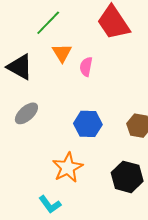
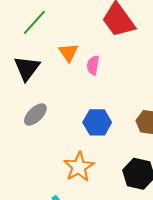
green line: (48, 23) -> (34, 22), moved
black triangle: (20, 67) -> (27, 68), turned 40

